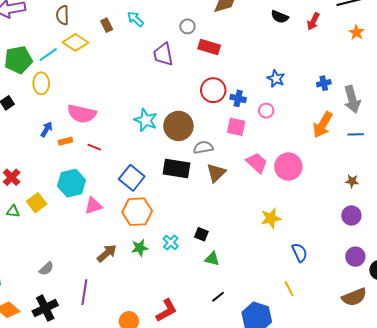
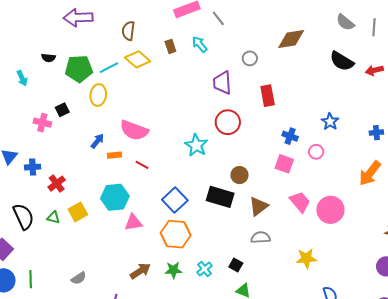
black semicircle: (280, 17) -> (342, 61), size x1.4
red arrow: (313, 21) -> (374, 70), turned 42
red rectangle: (209, 47) -> (268, 96), moved, turned 55
red circle: (213, 90) -> (228, 122), moved
brown circle: (178, 126) -> (239, 175), moved, size x0.6
gray semicircle: (203, 147) -> (261, 237), moved

